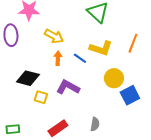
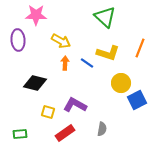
purple L-shape: (68, 87) -> (75, 105), moved
yellow square: (41, 97) -> (48, 112), moved

